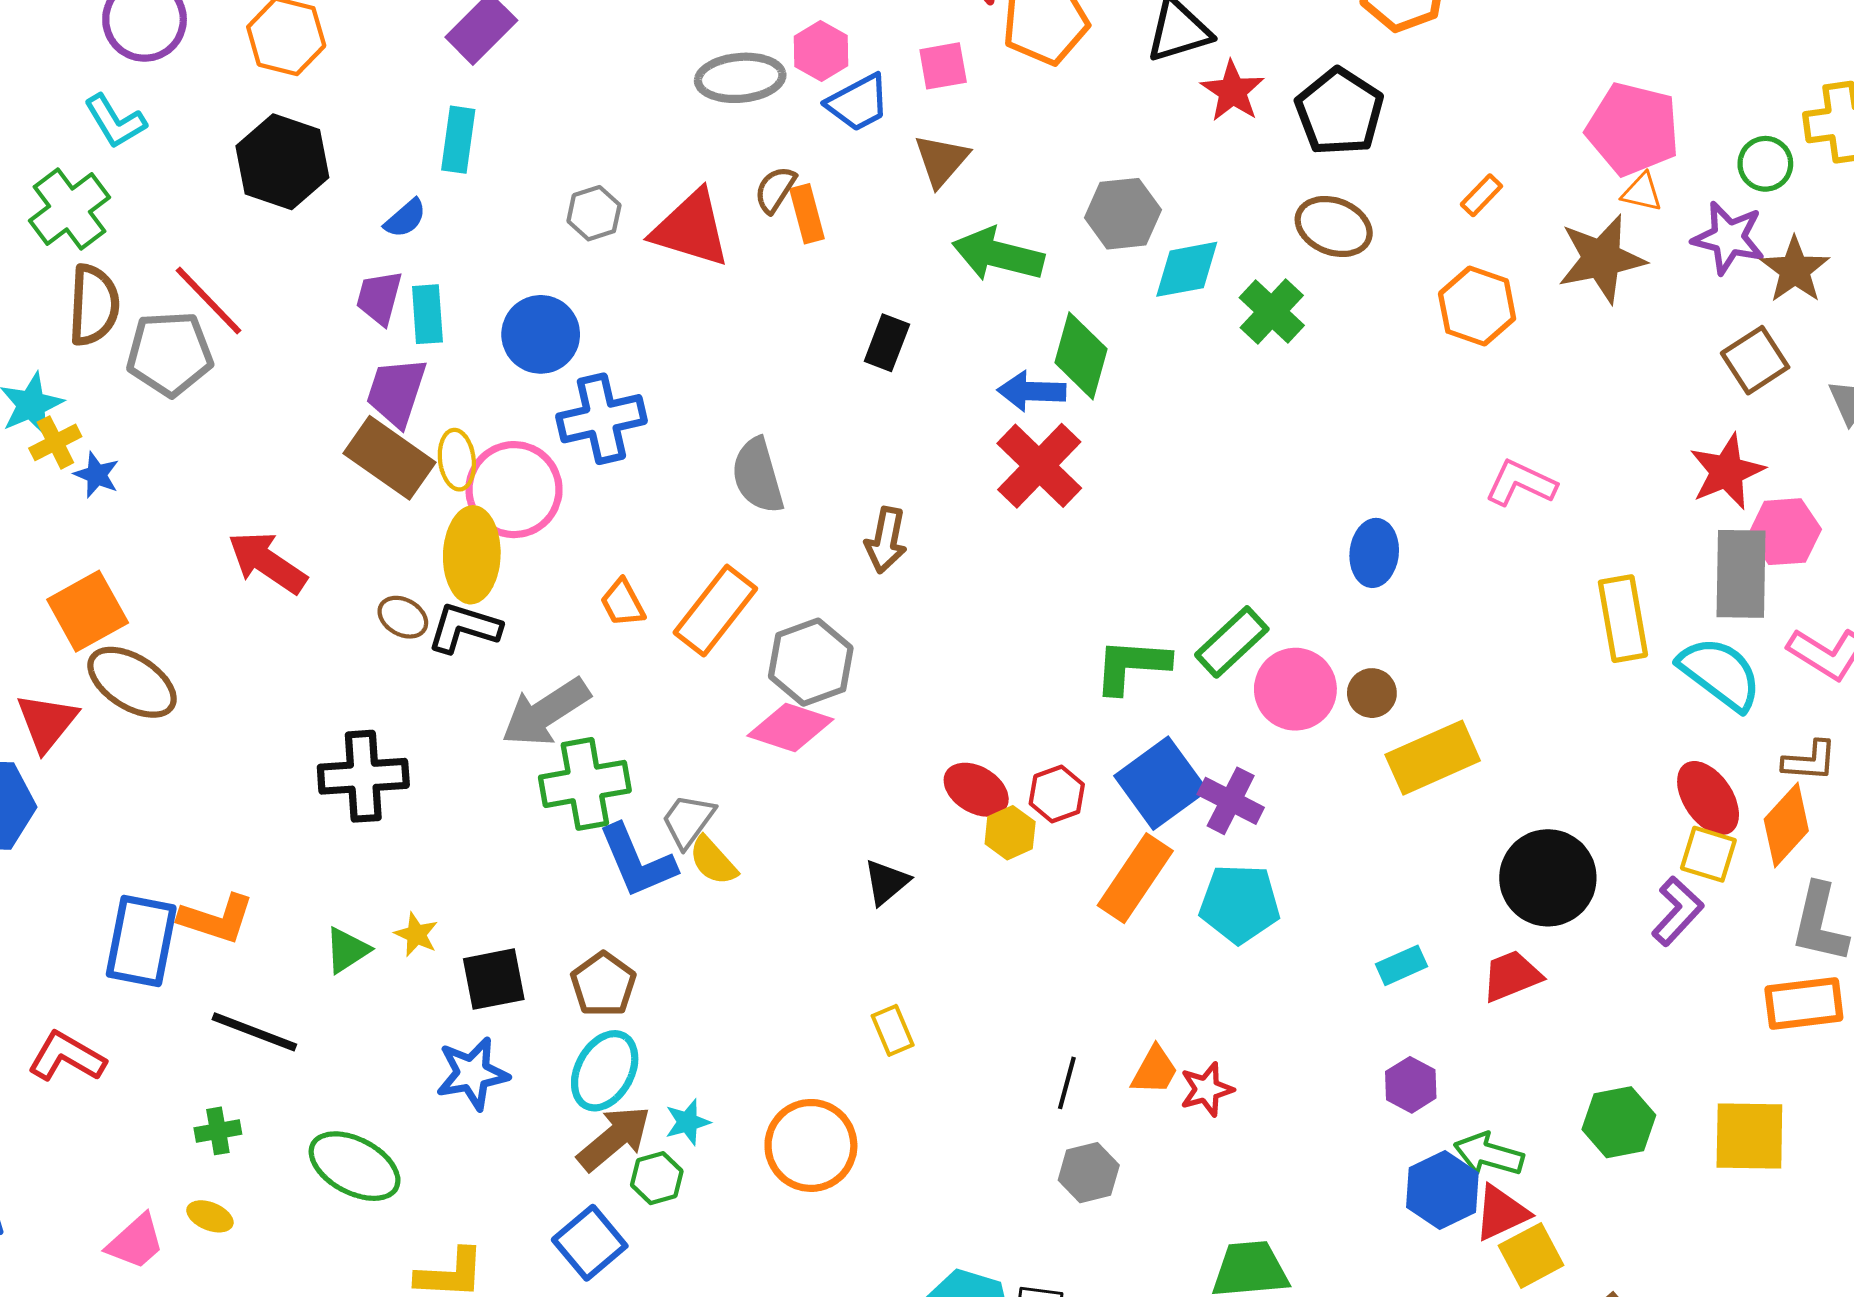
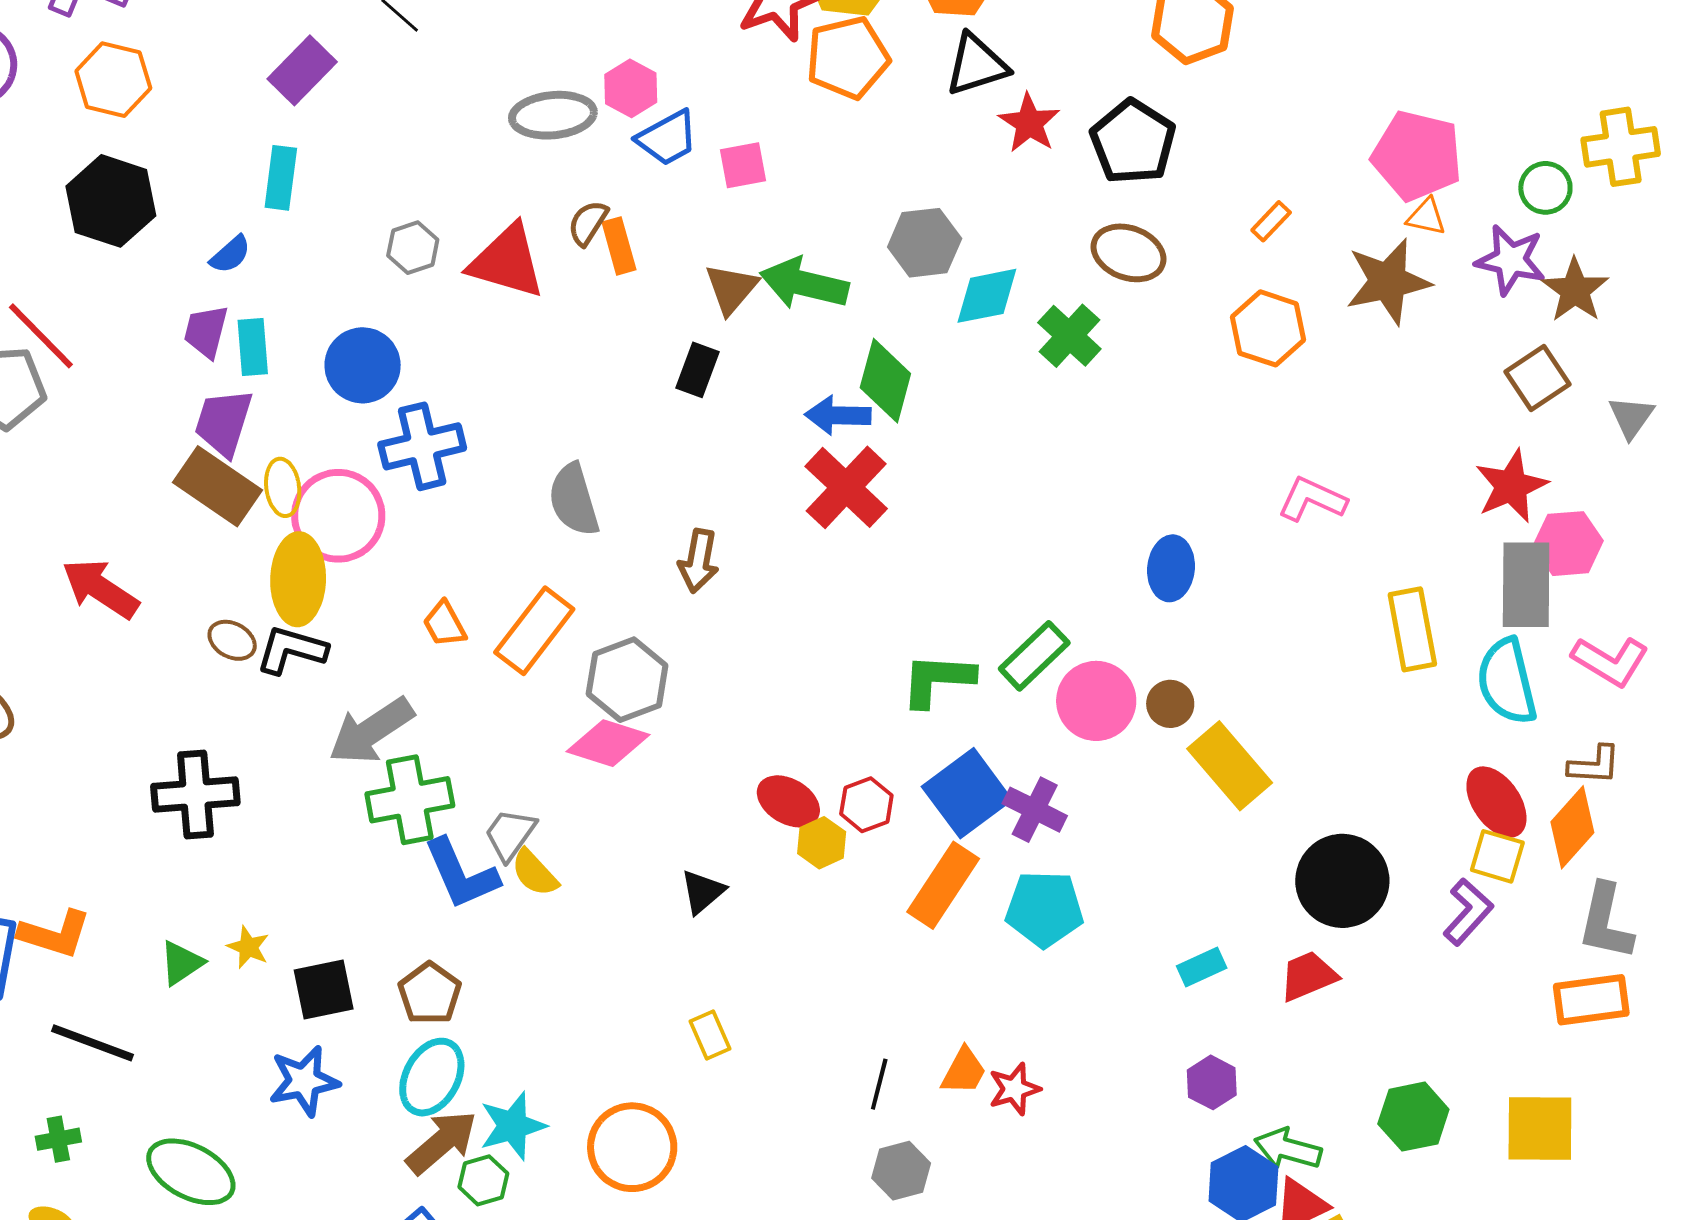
pink square: (943, 66) -> (743, 165), moved
brown triangle: (941, 160) -> (731, 289), moved
cyan semicircle: (1720, 674) -> (1507, 681), turned -140
yellow rectangle: (1433, 758) -> (1230, 766), turned 74
cyan star: (688, 1122) -> (513, 1126), size x1.5

